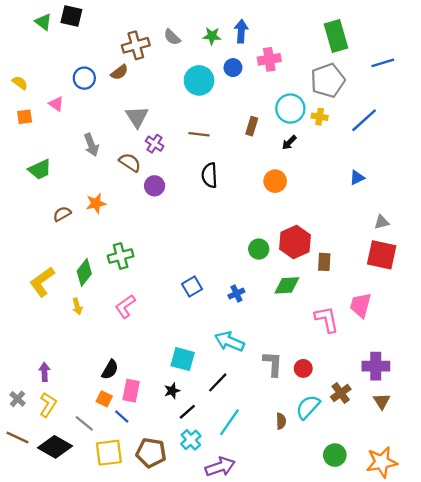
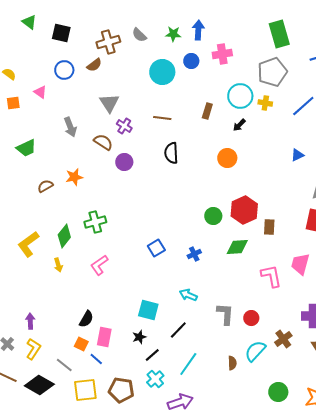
black square: (71, 16) -> (61, 33), moved
cyan arrow: (229, 342) -> (188, 295), size x0.7

